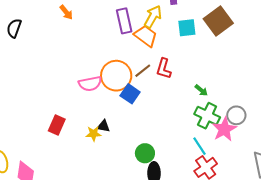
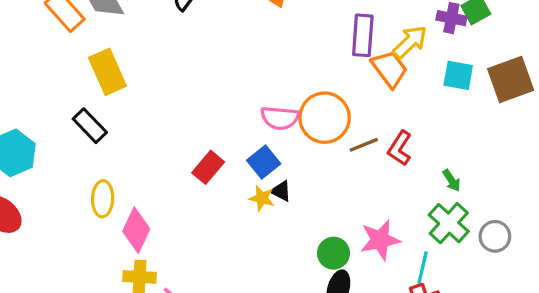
red L-shape: (164, 69) -> (400, 148), moved
brown line: (143, 71) -> (364, 145), moved
blue square: (130, 94) -> (264, 162), moved
pink star: (224, 129) -> (380, 240), moved
cyan line: (200, 146) -> (423, 267), turned 30

